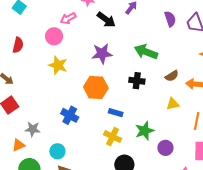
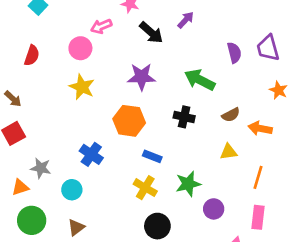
purple semicircle: (170, 19) -> (234, 53), moved
cyan circle: (57, 151) -> (72, 190), moved

